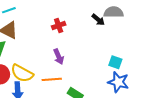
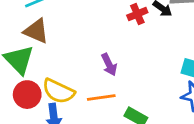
red cross: (59, 25) -> (137, 14), moved

